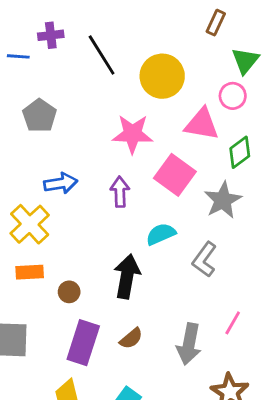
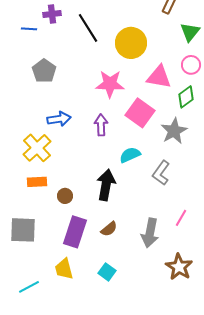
pink circle: (233, 96) -> (191, 65), moved

